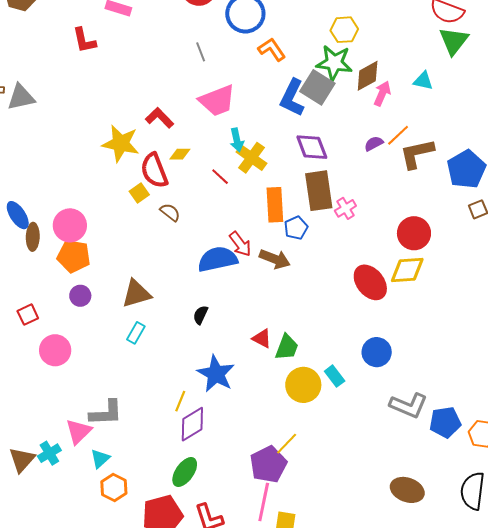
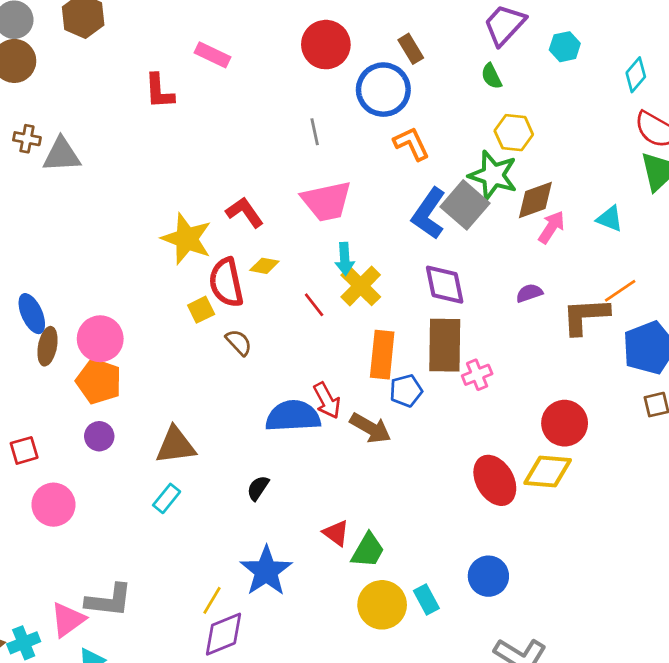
orange line: (398, 135) -> (620, 291), moved

